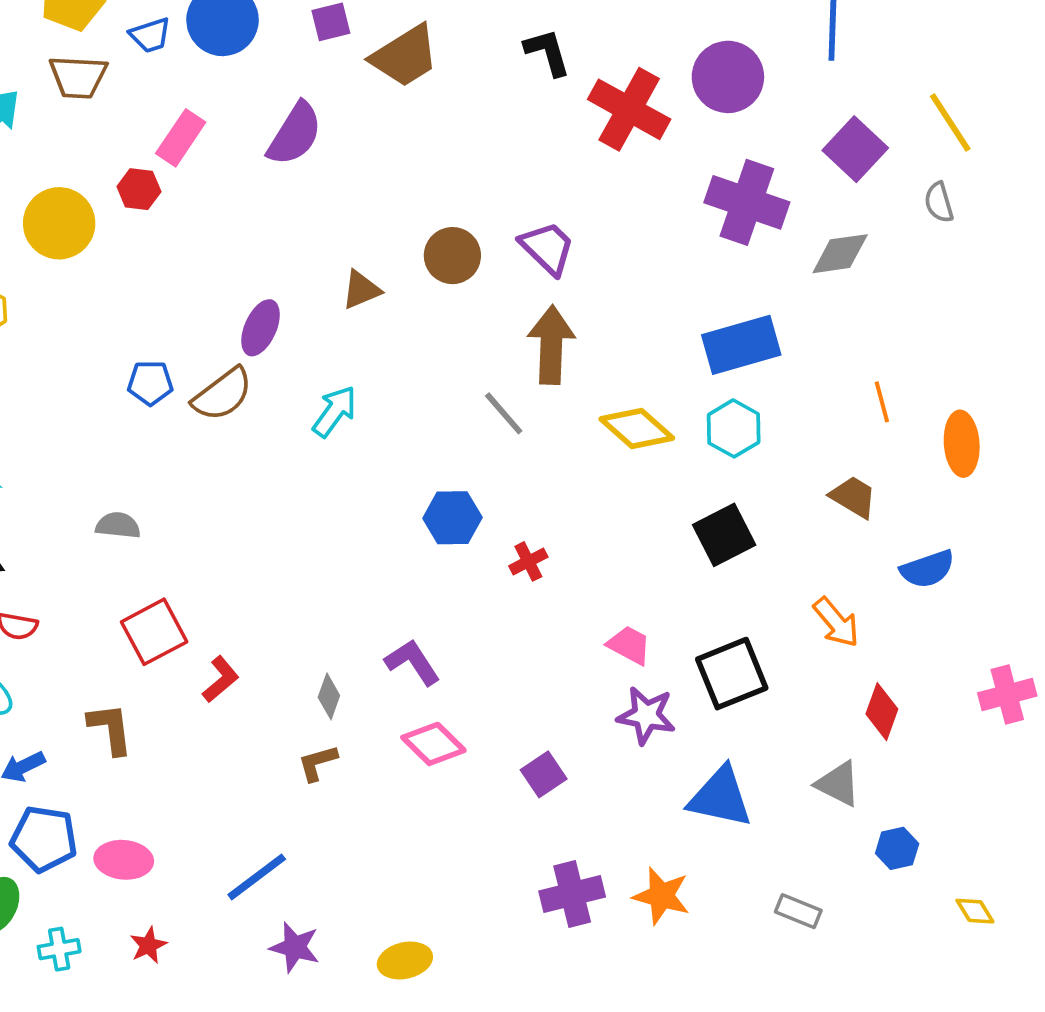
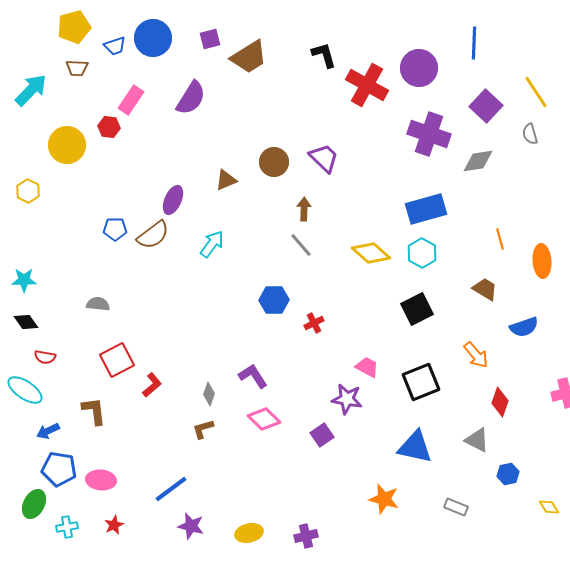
brown trapezoid: (78, 77) -> (77, 68), size x0.7
brown arrow: (551, 345) -> (304, 209), moved, size x0.6
purple star: (646, 715) -> (347, 399), moved
purple cross: (572, 894) -> (306, 536), moved, size x0.7

